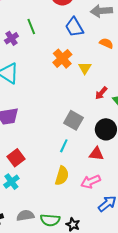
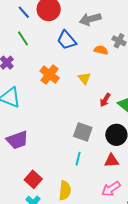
green line: (31, 27) -> (23, 38), moved
orange cross: (62, 59) -> (50, 75), moved
yellow semicircle: (62, 176) -> (65, 191), moved

